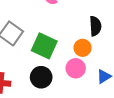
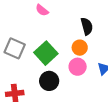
green square: (44, 46) -> (46, 53), turned 35

